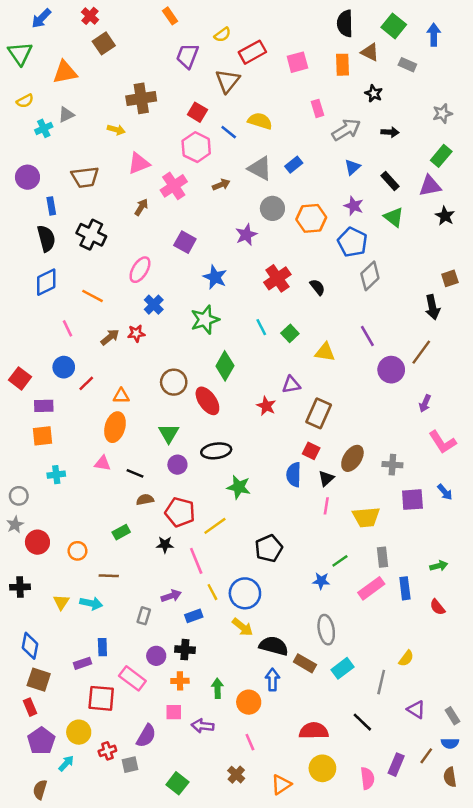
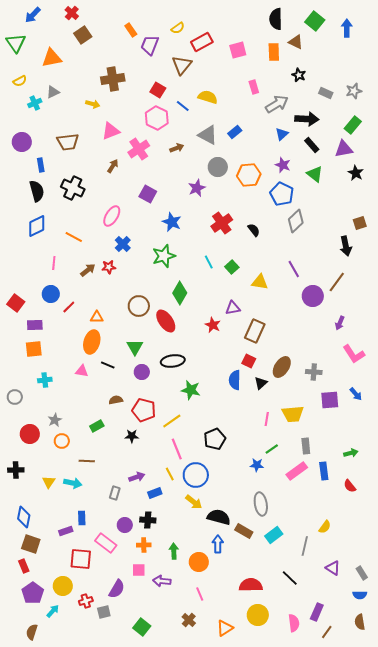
orange rectangle: (170, 16) -> (131, 30), moved
gray rectangle: (407, 65) -> (326, 93), moved
black arrow: (390, 132) -> (307, 119), moved, size x1.6
pink line: (67, 328) -> (54, 263), turned 32
black line: (135, 473) -> (108, 365), moved
pink line: (326, 506) -> (267, 419), moved
gray star: (15, 525) -> (55, 420), moved
pink line: (196, 561) -> (177, 449), moved
brown line: (426, 756) -> (327, 632), moved

